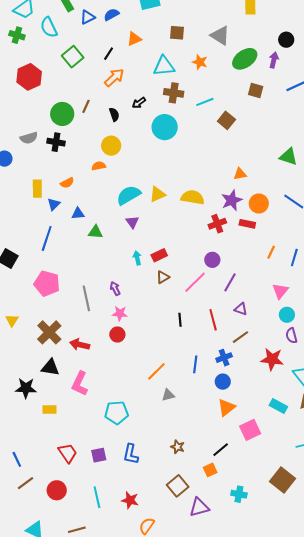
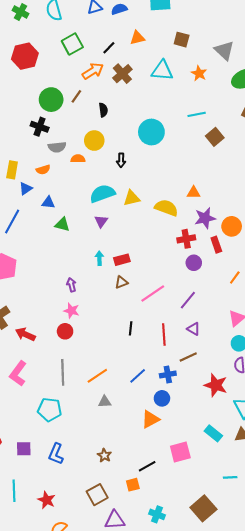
orange arrow: (114, 77) -> (93, 71), moved
brown cross: (174, 93) -> (122, 74), moved, turned 30
black arrow: (139, 103) -> (121, 160), moved, turned -64
gray semicircle: (29, 138) -> (57, 147), moved
orange triangle: (240, 174) -> (194, 192), moved
red rectangle: (247, 224) -> (216, 245), turned 49
purple circle: (212, 260) -> (194, 263), moved
gray line: (86, 298) -> (63, 372), moved
blue line: (195, 364) -> (138, 376), turned 30
orange triangle: (226, 407) -> (150, 419), moved

